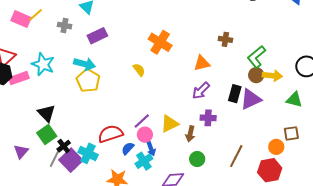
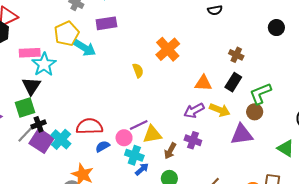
brown cross: (225, 39) -> (236, 55), moved
cyan star: (43, 64) -> (44, 64), moved
yellow arrow: (272, 76) -> (220, 110), moved
pink rectangle: (19, 78) -> (30, 53), moved
yellow pentagon: (88, 81) -> (67, 34), moved
black rectangle: (235, 94) -> (233, 82), moved
purple line: (142, 121) -> (139, 125), moved
blue arrow: (151, 149) -> (142, 169), moved, turned -128
purple square: (71, 160) -> (42, 141), turned -30
cyan cross: (144, 161) -> (134, 155), moved, turned 36

